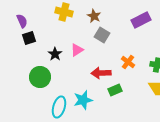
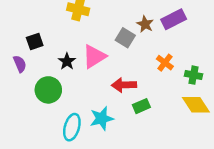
brown star: (94, 16) -> (145, 24), moved
purple semicircle: (22, 21) -> (20, 64), moved
pink triangle: (77, 50) -> (94, 56), size x1.5
orange cross: (128, 62) -> (165, 63), moved

